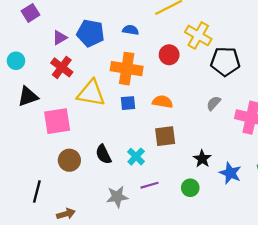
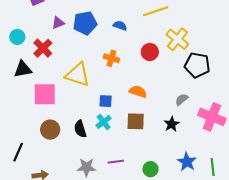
blue pentagon: (90, 33) -> (85, 23), turned -30
red cross: (62, 67) -> (43, 48), moved
orange cross: (127, 69) -> (111, 58), size x0.6
blue square: (128, 103) -> (106, 101), moved
cyan cross: (136, 157) -> (104, 122), moved
black star: (202, 159) -> (172, 124), moved

